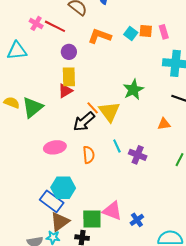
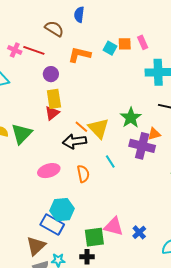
green star: (133, 90) -> (131, 118), moved
black arrow: (84, 122) -> (74, 141), turned 40
purple cross: (138, 155) -> (142, 146), moved, size x1.4
brown triangle: (60, 222) -> (36, 246), moved

